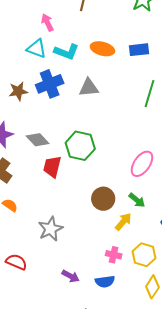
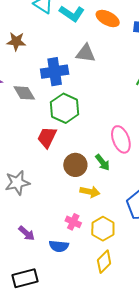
blue cross: (50, 84) -> (55, 72), moved
pink ellipse: (142, 164) -> (121, 139), turned -68
red trapezoid: (52, 167) -> (47, 137), moved
green arrow: (137, 200) -> (103, 162), moved
yellow arrow: (123, 222) -> (90, 192), turned 48

